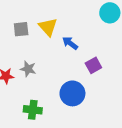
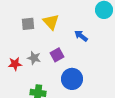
blue arrow: (70, 43) -> (81, 36), moved
purple square: (93, 65) -> (57, 55), moved

